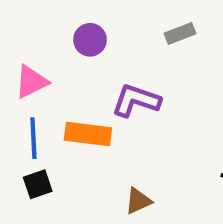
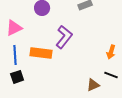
purple L-shape: (136, 100) -> (64, 37), turned 110
brown triangle: (138, 201) -> (93, 85), moved

